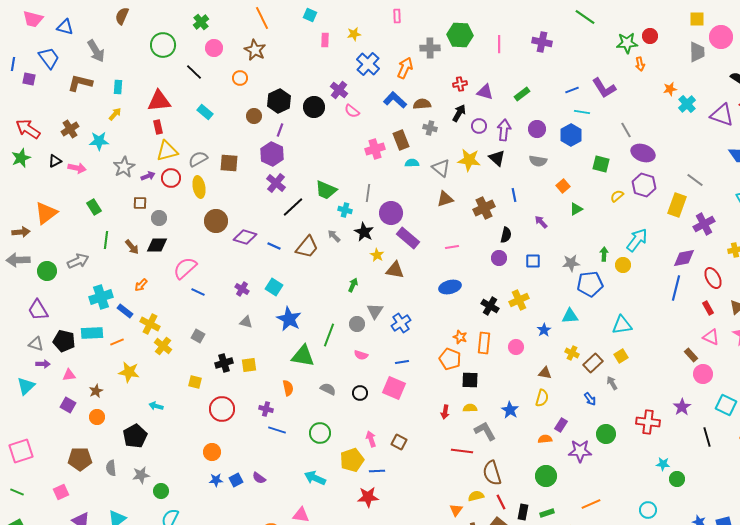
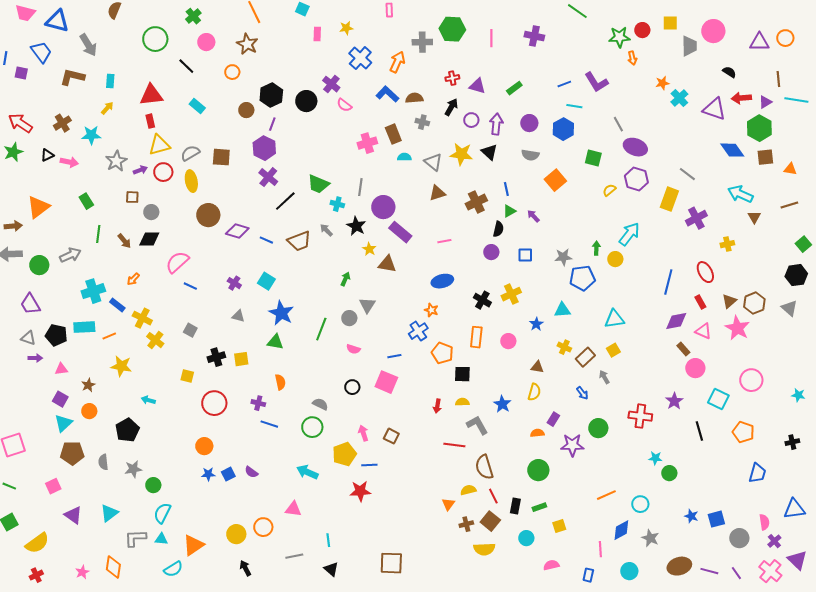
yellow square: (697, 19) -> (670, 23), moved
blue triangle: (65, 27) -> (57, 21), size x1.4
orange square: (563, 186) -> (555, 180), size x1.5
green triangle: (576, 209) -> (509, 211), moved
brown trapezoid: (307, 247) -> (299, 241), turned 30
purple diamond: (684, 258) -> (676, 321), moved
blue cross: (401, 323) -> (418, 331), moved
orange star: (460, 337) -> (431, 310), moved
green triangle: (303, 356) -> (275, 342), moved, size x0.7
cyan triangle: (26, 386) -> (63, 423), moved
gray semicircle: (328, 389) -> (320, 404), moved
orange line: (591, 504) -> (606, 495), moved

